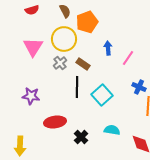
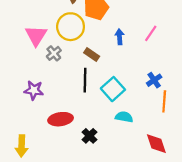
pink line: (128, 58) -> (151, 33), moved
gray cross: (60, 63) -> (54, 53), moved
blue cross: (139, 87) -> (154, 80), turned 32
cyan semicircle: (112, 130) -> (124, 117), moved

